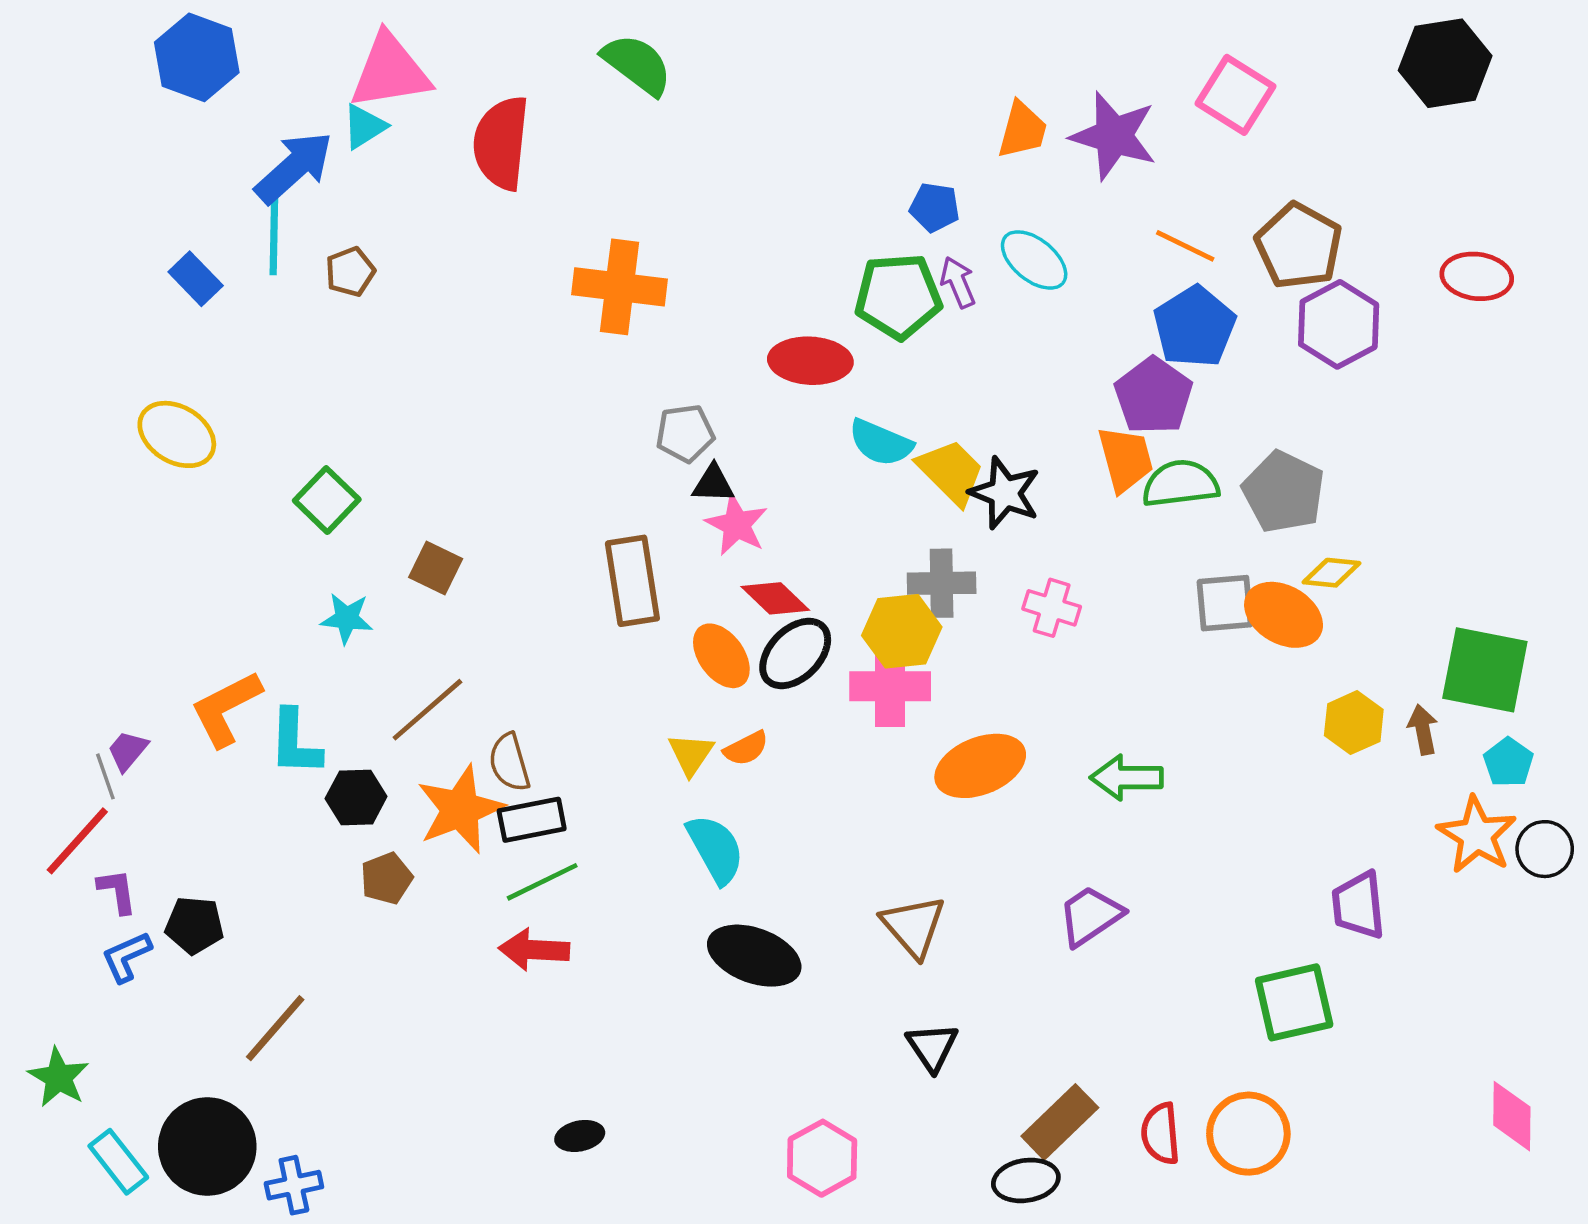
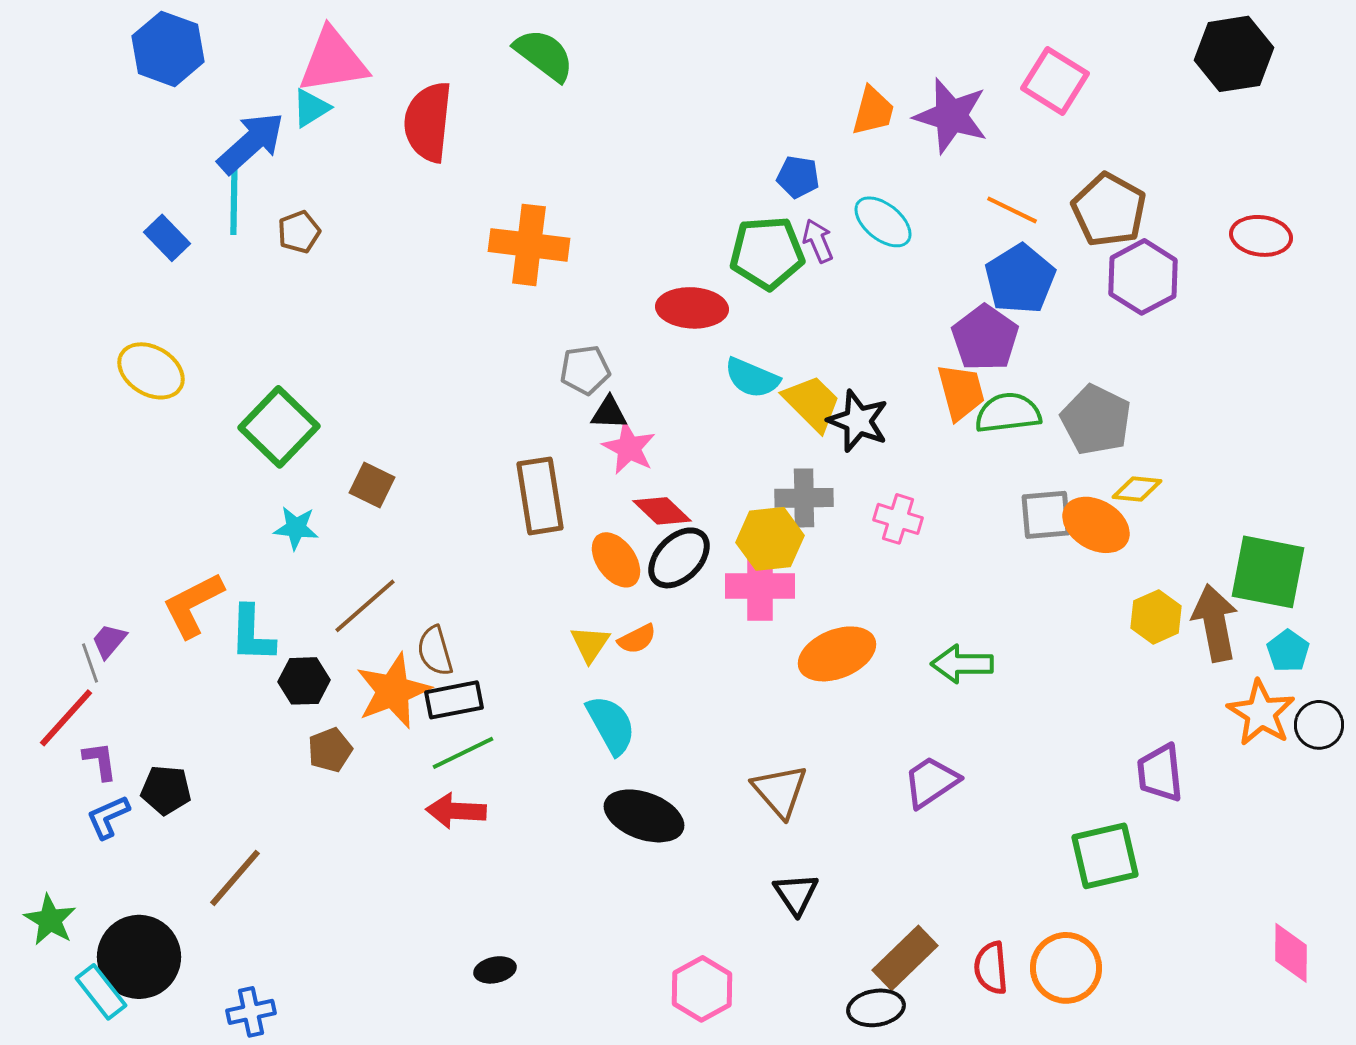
green square: (327, 500) -> (279, 427), size x1.4
brown arrow: (1423, 730) -> (1215, 623), size x1.8
black circle: (207, 1147) -> (139, 957), moved

